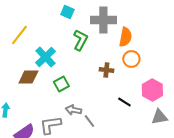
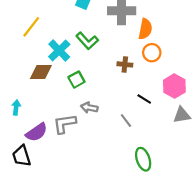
green L-shape: (80, 40) -> (87, 41), moved, turned 110
gray line: (89, 121) -> (126, 120), moved

